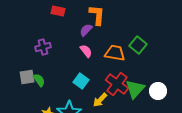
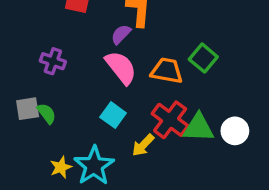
purple cross: (43, 47) -> (53, 61), turned 35
pink semicircle: (86, 51) -> (121, 68), size x1.6
green triangle: (135, 89) -> (199, 128), turned 50

